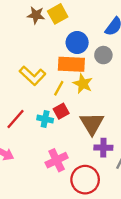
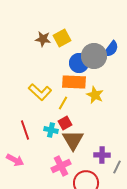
gray circle: (103, 55) -> (94, 56), moved, size x1.6
yellow star: (83, 84) -> (95, 95), moved
red line: (15, 119) -> (25, 130), turned -60
brown triangle: (92, 124) -> (73, 140), moved

